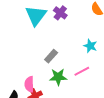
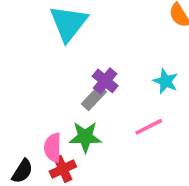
purple cross: (60, 13) -> (105, 81), moved
green star: (58, 77) -> (85, 137), moved

